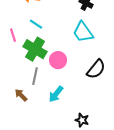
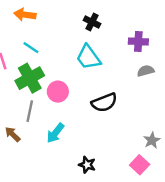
green cross: (35, 49) -> (30, 78), turned 30
black semicircle: (96, 69) -> (104, 103), turned 30

